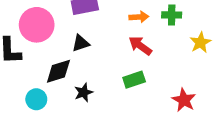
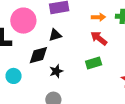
cyan circle: (36, 99) -> (14, 76), moved

